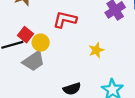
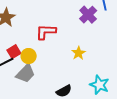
red square: (25, 35) -> (14, 52), turned 32

